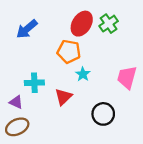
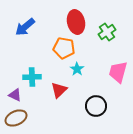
red ellipse: (82, 24) -> (76, 22), turned -45
green cross: (109, 24) -> (107, 32), moved

